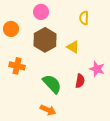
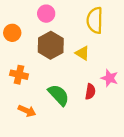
yellow semicircle: (84, 18) -> (95, 20), size x1.6
orange arrow: (48, 110) -> (27, 111), moved

